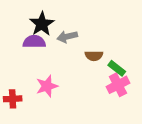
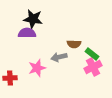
black star: (42, 24) -> (33, 19), turned -30
gray arrow: (67, 37) -> (59, 57), moved

